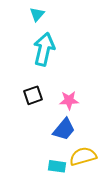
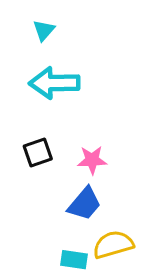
cyan arrow: (44, 49) -> (54, 83), turned -104

